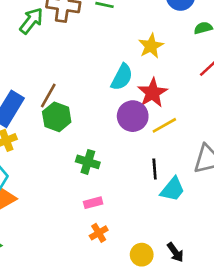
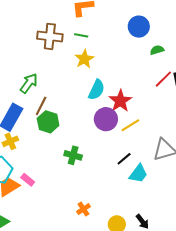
green arrow: (31, 21) -> (29, 83), moved
yellow star: (151, 46) -> (84, 59), moved
black line: (155, 169) -> (124, 159), turned 56
pink rectangle: (93, 203) -> (28, 180), moved, turned 56

